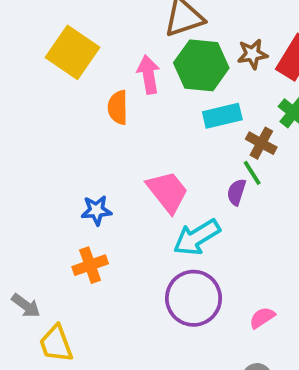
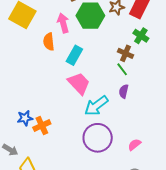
cyan rectangle: (222, 116) -> (74, 55), moved, turned -42
purple semicircle: (236, 192) -> (124, 91), moved
blue star: (96, 210) -> (25, 118), moved

